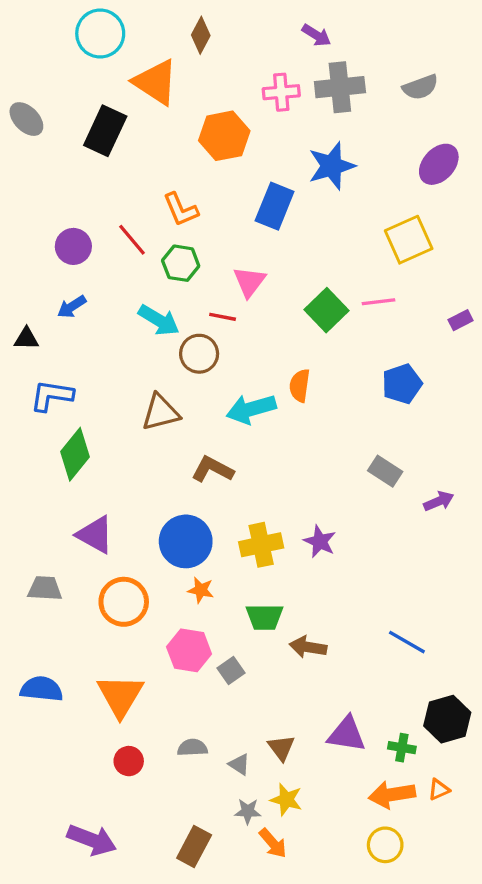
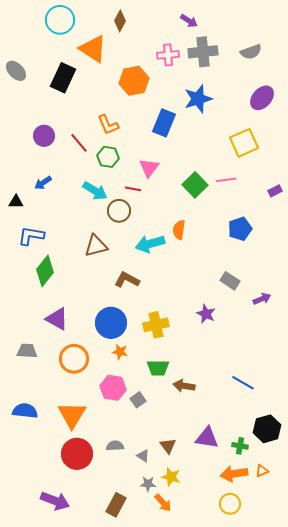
purple circle: (73, 246) -> (44, 136), moved
purple star: (320, 541) -> (206, 314), moved
red circle: (129, 761) -> (77, 454), size x1.8

